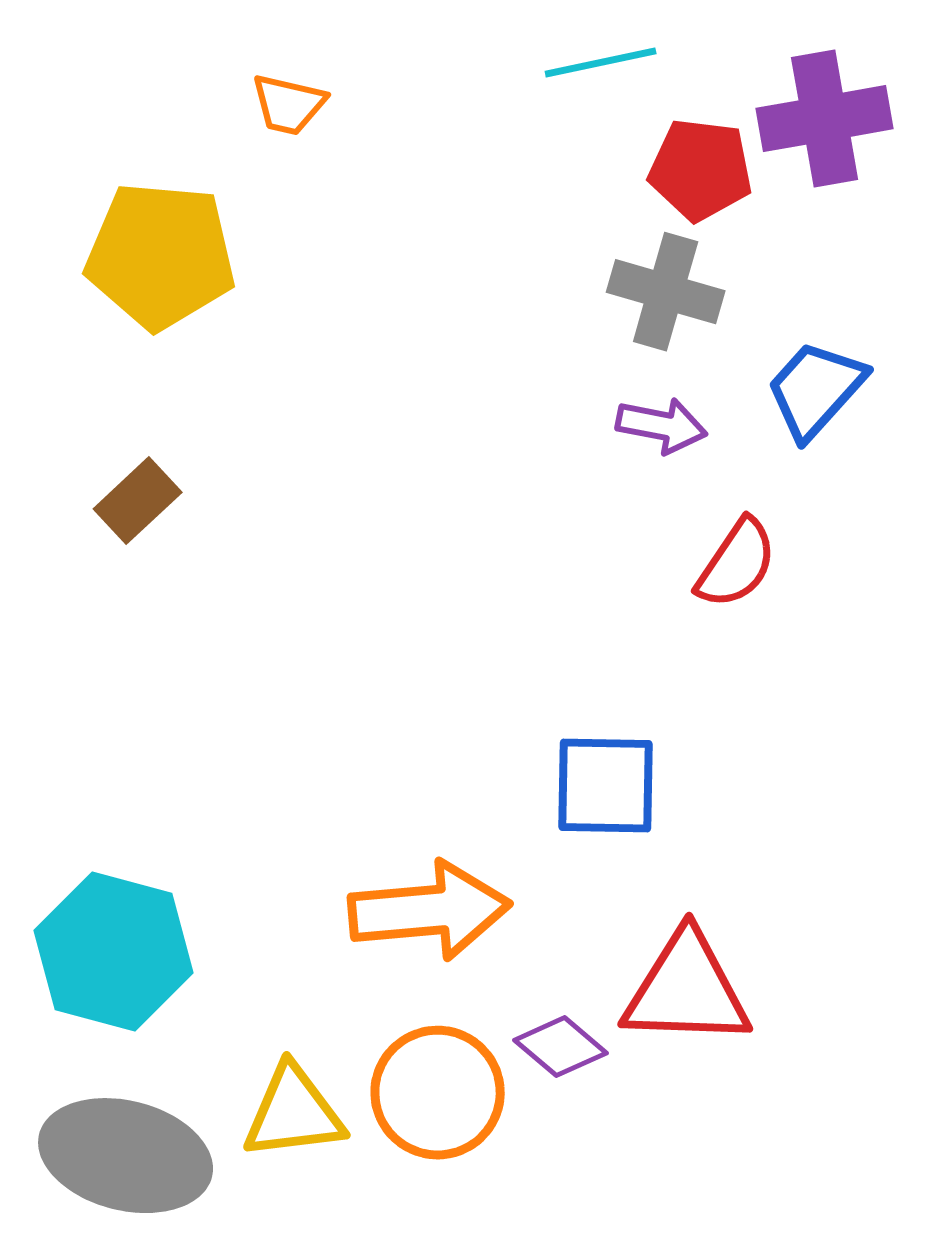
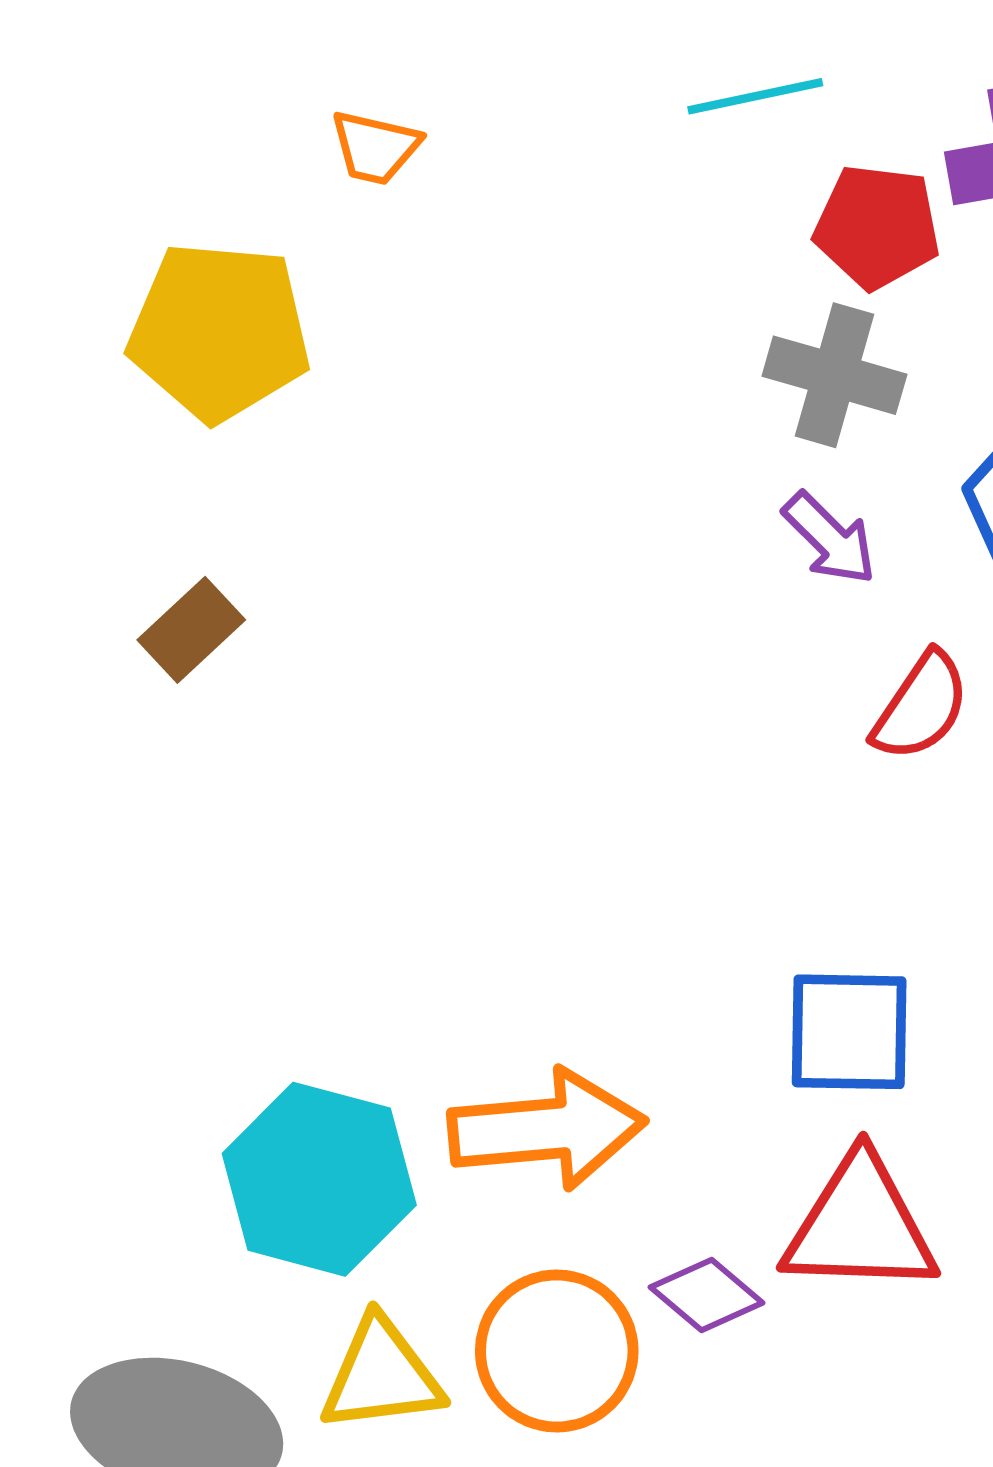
purple arrow: (662, 426) -> (830, 538), turned 34
blue square: (606, 786) -> (849, 1032), moved
cyan hexagon: (114, 952) -> (319, 1179), moved

